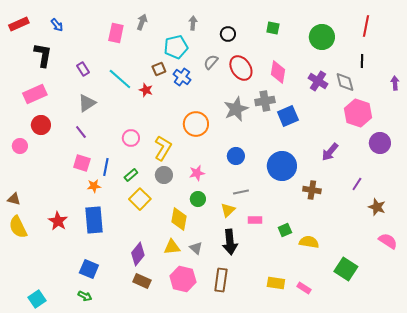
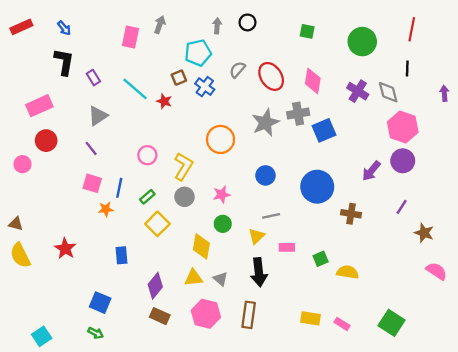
black circle: (228, 34) -> (247, 22), moved
black L-shape: (43, 55) -> (64, 62), moved
purple circle: (380, 143) -> (403, 161), moved
blue rectangle: (94, 220) -> (121, 255), moved, size x0.6
green square: (346, 269) -> (391, 323), moved

